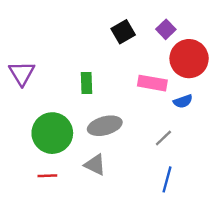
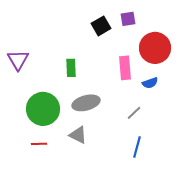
purple square: (166, 29) -> (128, 19), moved, turned 35
pink rectangle: (152, 83) -> (125, 68), turned 75

